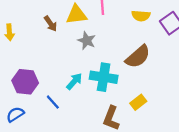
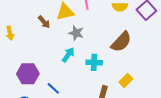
cyan cross: (104, 77) -> (94, 62), size x0.7
cyan arrow: (74, 81) -> (68, 55), moved

